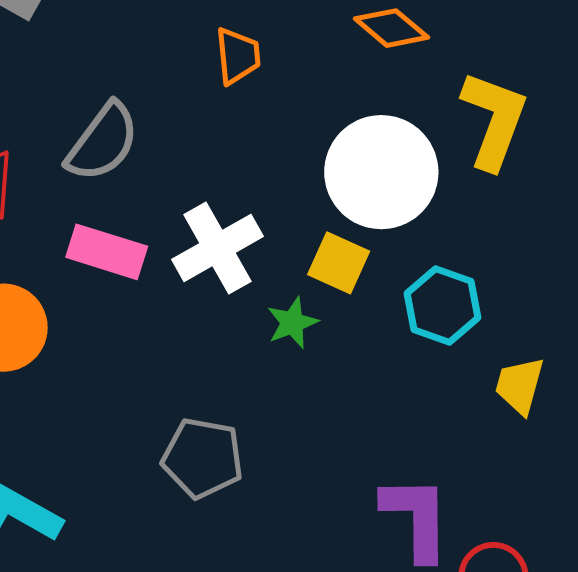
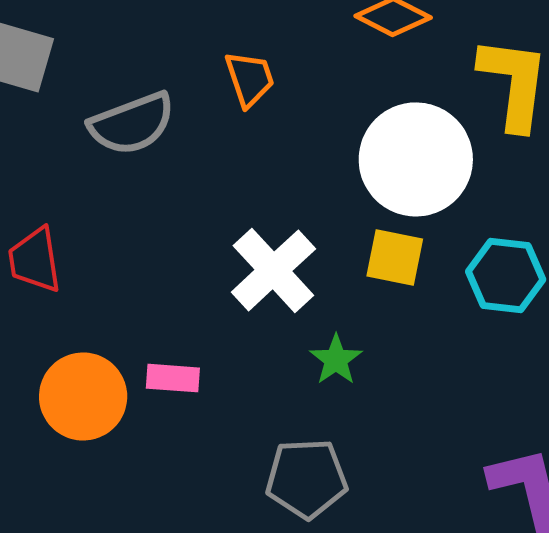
gray semicircle: (103, 142) -> (132, 124), moved, turned 46
pink rectangle: (107, 252) -> (173, 378), moved, size x0.7
green star: (292, 323) -> (336, 360), moved

